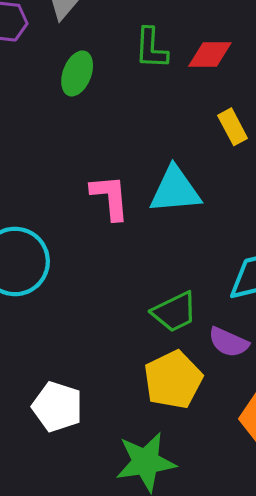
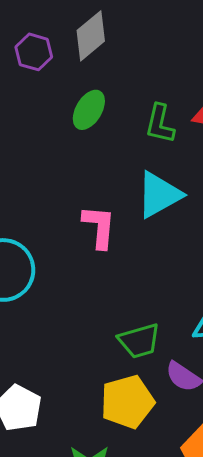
green L-shape: (151, 48) -> (160, 124), moved
cyan triangle: (175, 190) -> (159, 195), moved, turned -34

